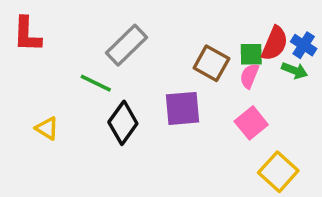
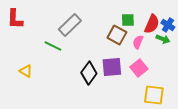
green square: (251, 54) -> (128, 20), moved
purple square: (183, 108) -> (112, 67), moved
black diamond: (123, 123) -> (89, 73), moved
yellow square: (278, 172) -> (154, 95), turned -35

